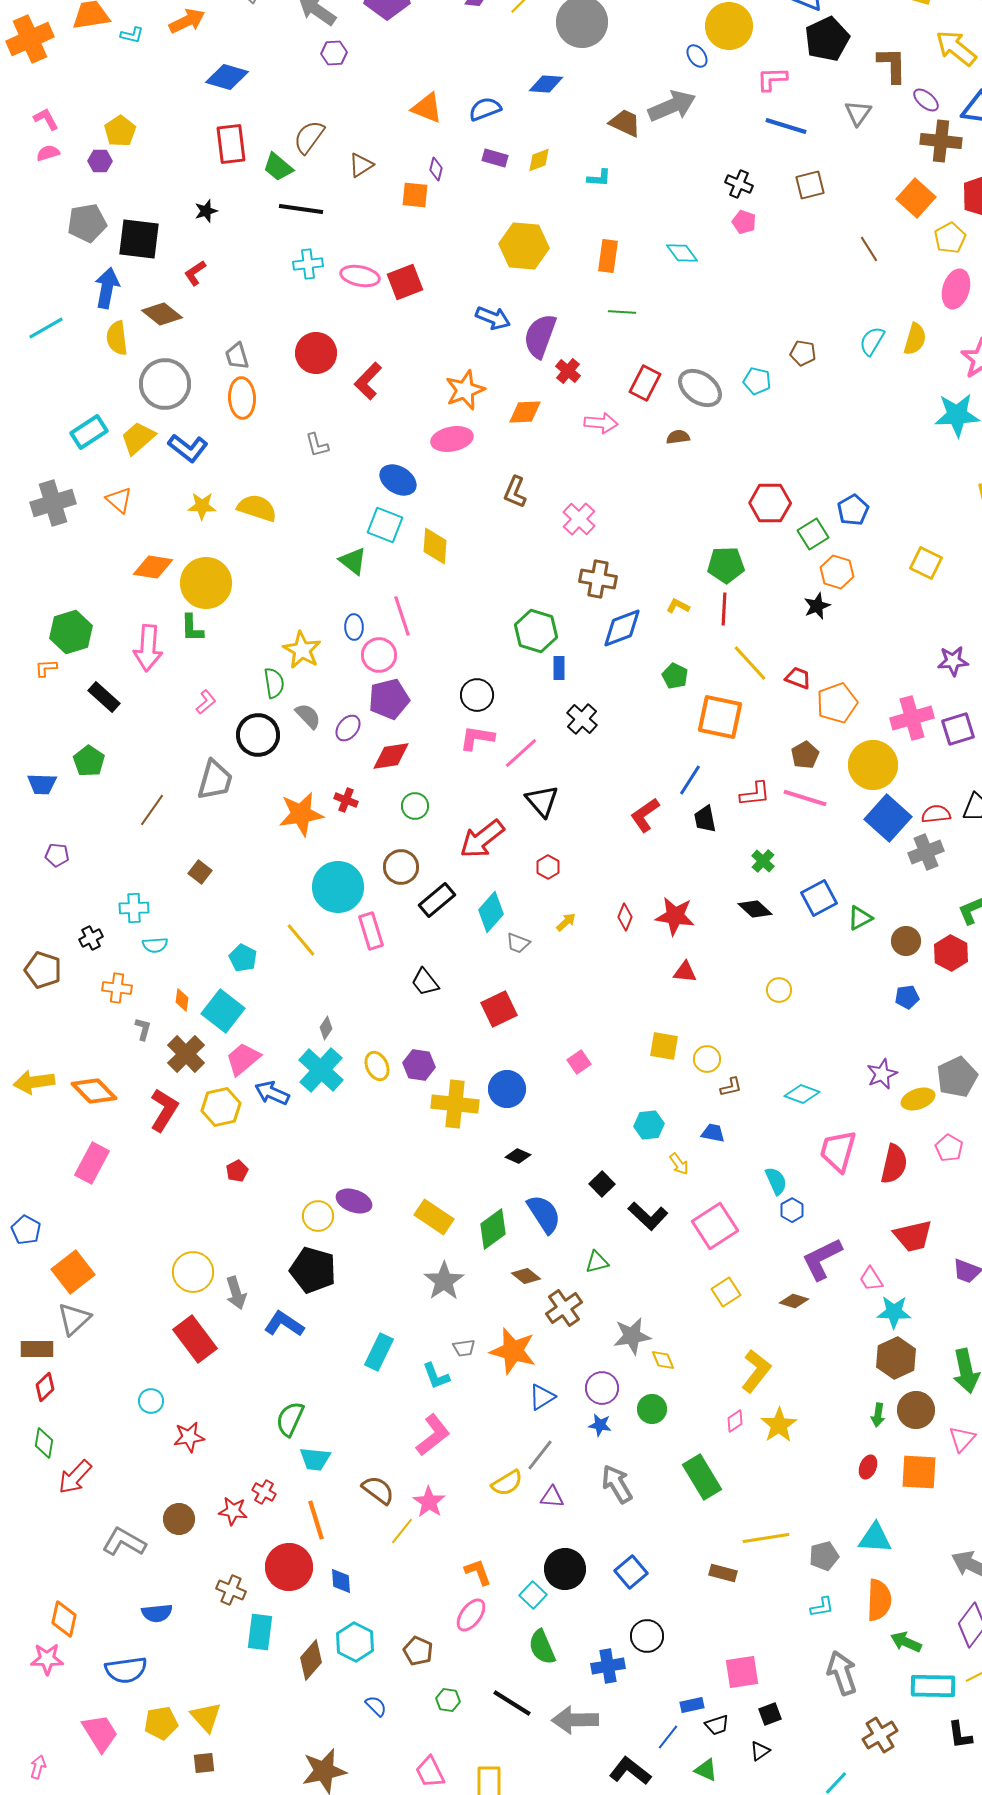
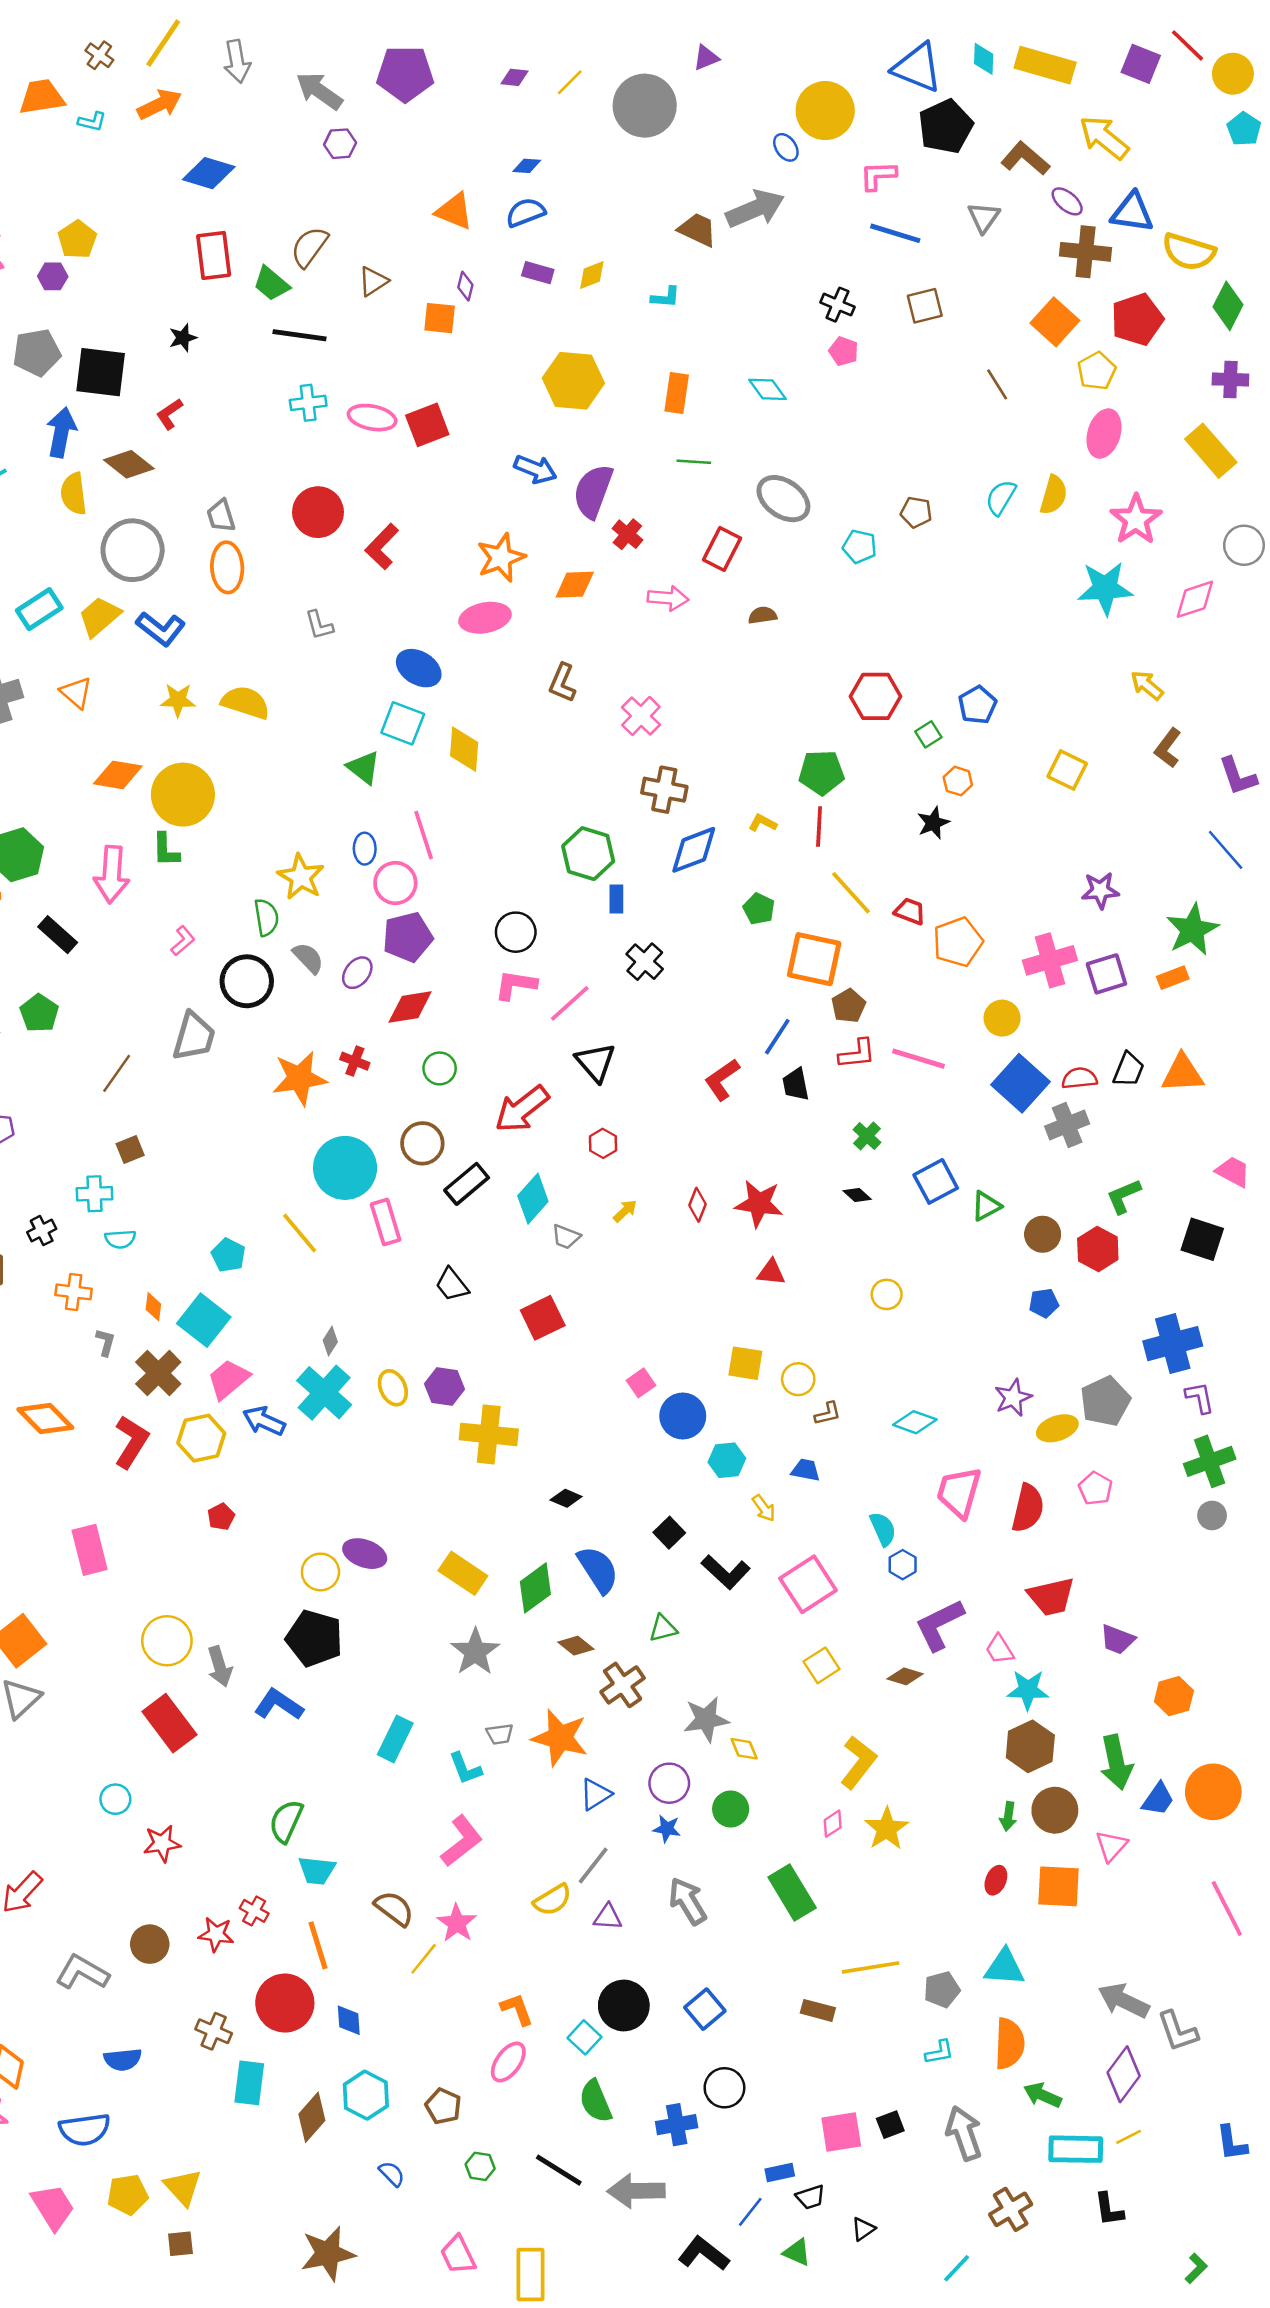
brown L-shape: (892, 65) -> (1025, 158), turned -48
blue diamond: (546, 84) -> (527, 166), moved, size x0.7
gray ellipse: (700, 388) -> (783, 499), moved
green square: (813, 534) -> (928, 734), size x0.7
orange hexagon: (837, 572) -> (958, 781), size x0.7
brown pentagon: (805, 755) -> (849, 1006), moved
yellow circle: (873, 765) -> (1002, 1018), size x0.6
brown square: (200, 872) -> (130, 1150), moved, turned 30
black diamond: (755, 909) -> (857, 1195), size x0.7
blue circle: (507, 1089) -> (683, 1416), moved
pink rectangle: (92, 1163) -> (90, 1550), moved, turned -42
black square: (770, 1714) -> (890, 2125), moved

